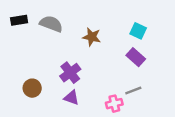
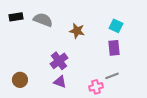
purple rectangle: (136, 57) -> (114, 48), turned 42
brown circle: (32, 88) -> (20, 80), moved

